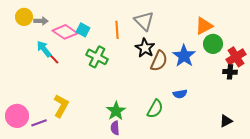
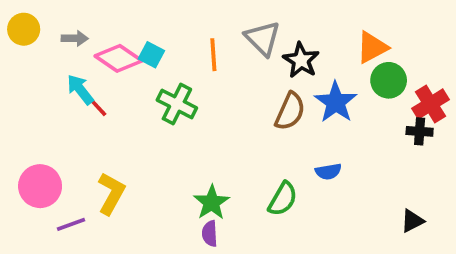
yellow circle: (24, 17) -> (24, 29), moved
black star: (145, 48) -> (301, 60), moved
pink circle: (17, 116) -> (40, 186), moved

